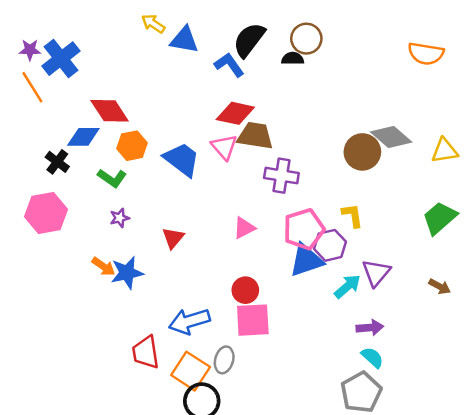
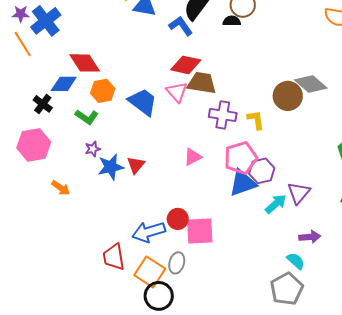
yellow L-shape: (352, 215) -> (256, 120), moved
orange arrow: (103, 266) -> (61, 188), moved
blue star: (127, 273) -> (111, 167), moved
red circle: (245, 290) -> (178, 219), moved
purple arrow: (370, 328) -> (310, 237), moved

